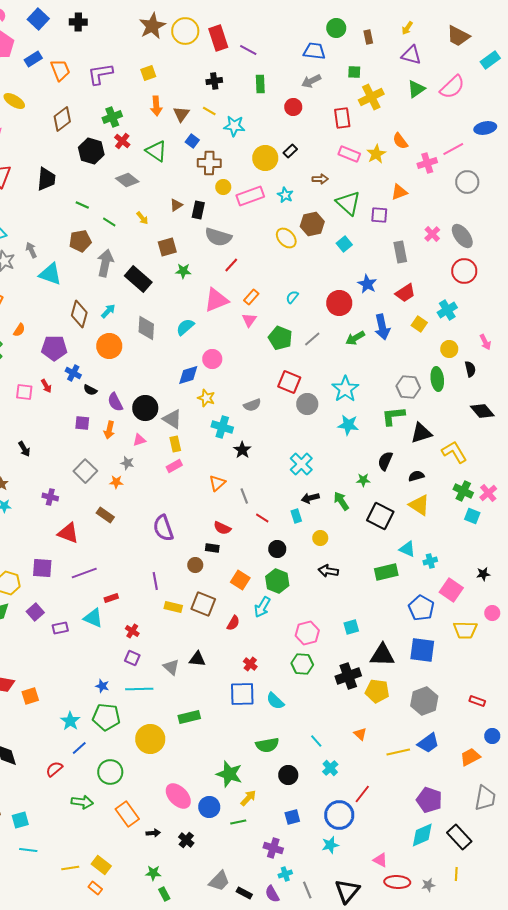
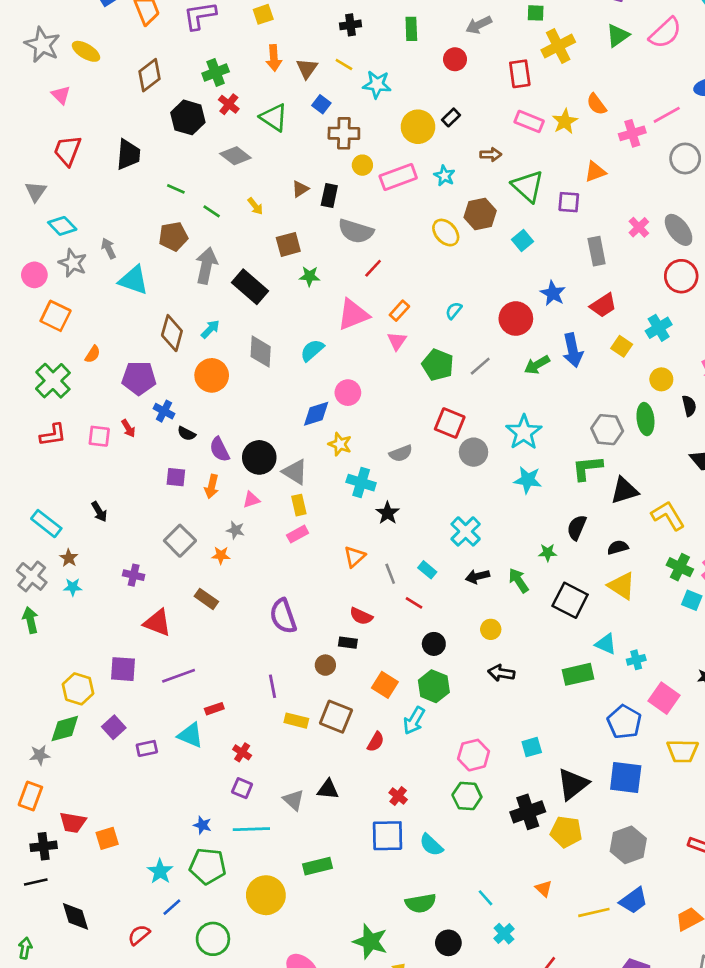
cyan rectangle: (296, 516) -> (427, 570), moved, turned -32
black triangle: (382, 655) -> (573, 784), turned -40

